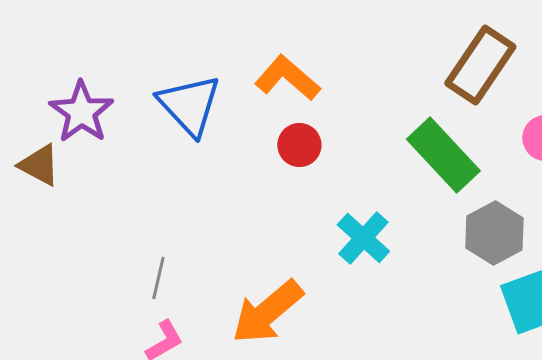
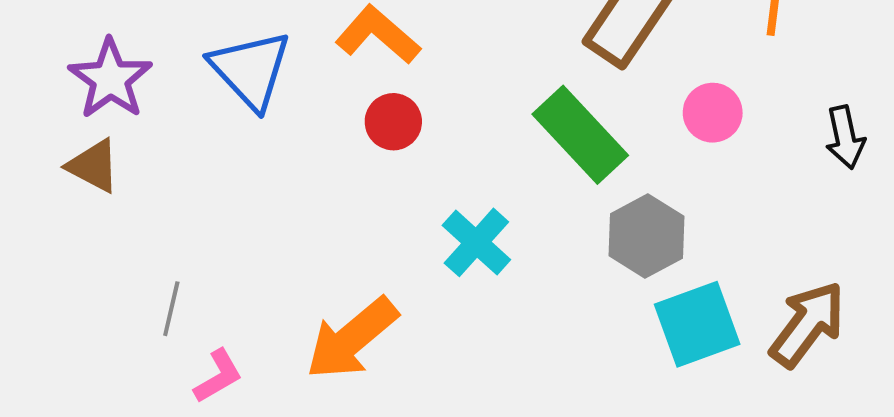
brown triangle: (39, 165) -> (93, 166), moved
gray line: (158, 278) -> (171, 309), moved

